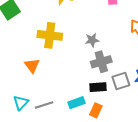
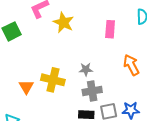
yellow cross: (50, 35) -> (53, 80), moved

